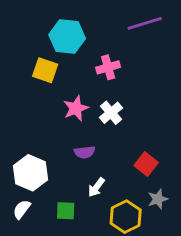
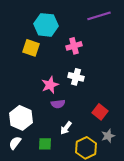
pink star: (76, 108) -> (50, 85), moved
white cross: (111, 113) -> (76, 77), turned -35

